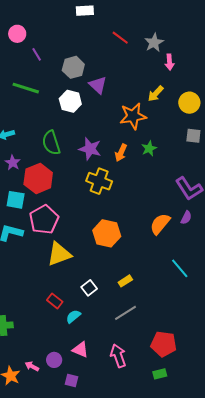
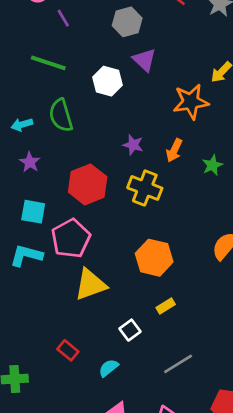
gray hexagon: (73, 67) -> (127, 22), moved
green semicircle: (51, 143) -> (61, 115), moved
purple star: (90, 149) -> (133, 145), size x0.7
green star: (149, 149) -> (212, 165), moved
red hexagon: (38, 178) -> (88, 184), moved
yellow rectangle: (125, 281) -> (166, 306), moved
red rectangle: (55, 301) -> (68, 350), moved

